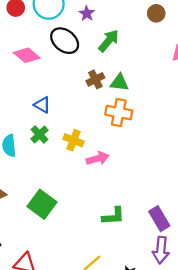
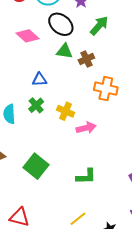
green triangle: (119, 83) -> (64, 51), moved
blue triangle: (42, 105) -> (39, 79), turned -35
green L-shape: (113, 216) -> (86, 177), moved

